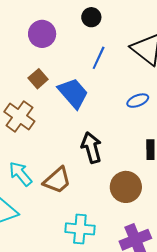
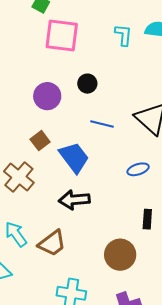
black circle: (91, 17) -> (87, 84), moved
blue line: (99, 58) -> (102, 124), turned 75
black arrow: (91, 148) -> (74, 200), moved, turned -84

